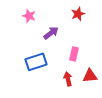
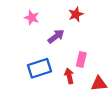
red star: (78, 14) -> (76, 14), moved
red arrow: (68, 79) -> (69, 76), moved

